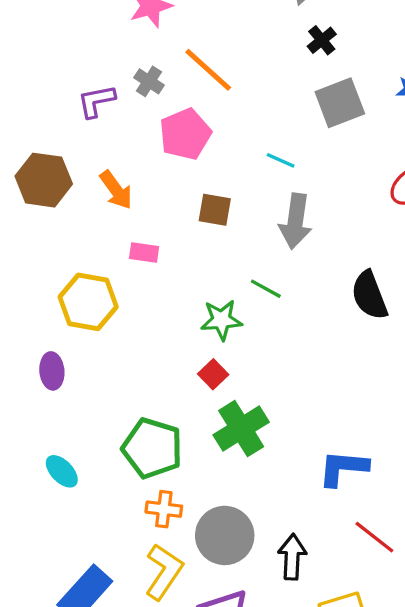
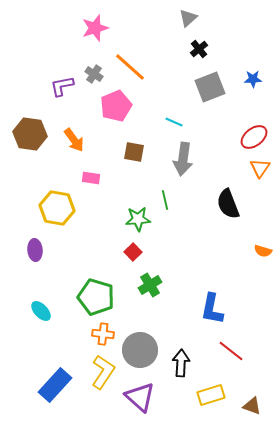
green line: (266, 289) -> (165, 200), turned 48
green cross: (241, 429) -> (150, 285), size x0.7
blue L-shape: (343, 468) -> (212, 309), turned -84

